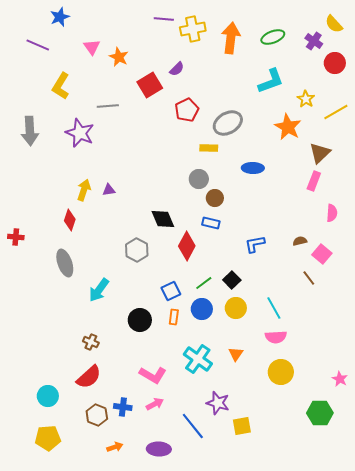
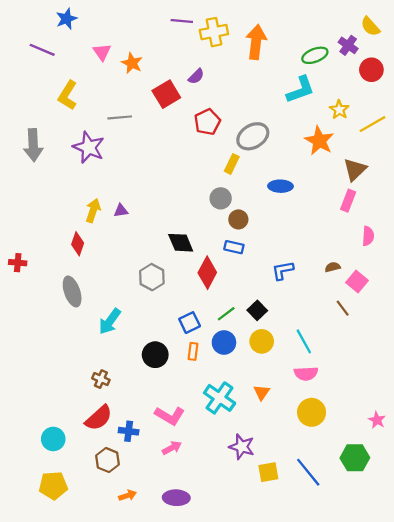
green ellipse: (273, 37) -> (315, 55), moved
yellow rectangle: (209, 148) -> (232, 164), turned -66
blue cross: (123, 407) -> (129, 431), moved
blue line: (193, 426) -> (308, 472), moved

